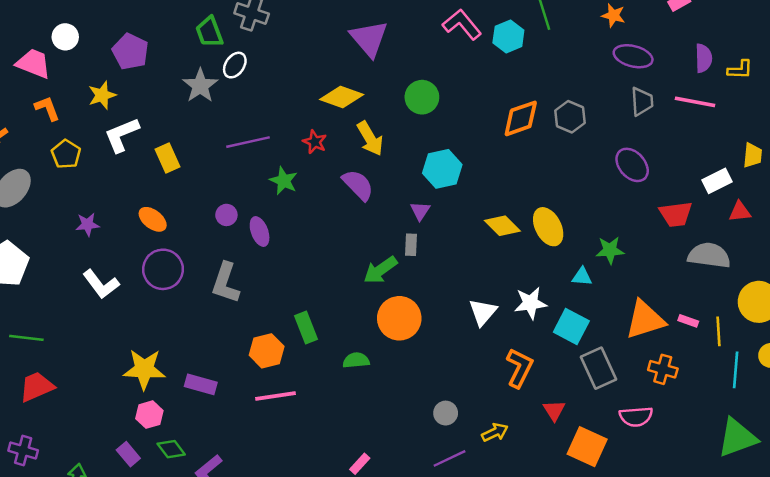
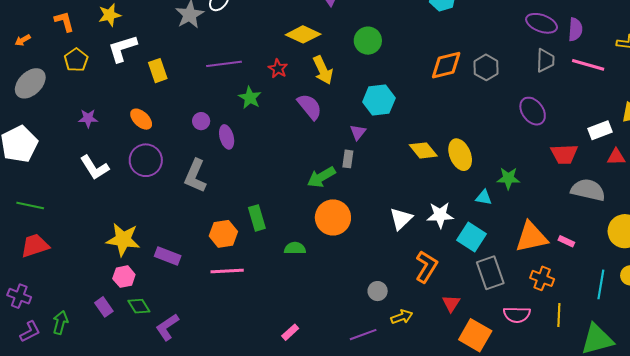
purple semicircle: (704, 58) -> (575, 29), moved
yellow line: (719, 331) -> (559, 315), moved
gray circle: (446, 413) -> (378, 291), moved

